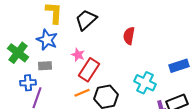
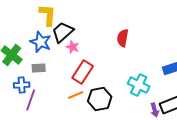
black trapezoid: (86, 20) -> (63, 32), moved
pink star: (78, 55) -> (73, 47), moved

